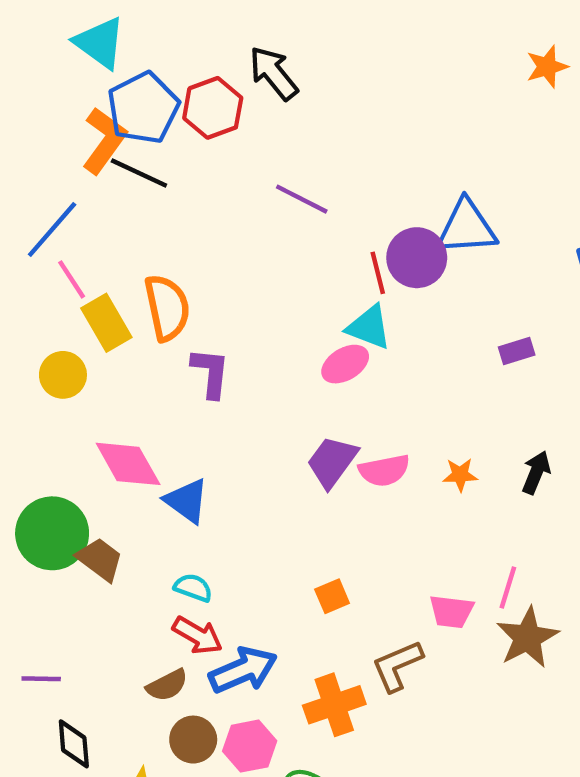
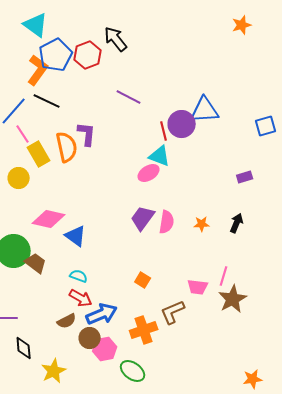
orange star: (547, 67) -> (242, 25), moved
black line: (139, 173) -> (47, 101), moved
purple rectangle: (517, 351) -> (245, 177), moved
purple L-shape: (211, 373) -> (87, 134), moved
pink diamond: (128, 464) -> (49, 219), turned -48
pink semicircle: (384, 470) -> (167, 222), turned -70
orange square: (332, 596) -> (143, 280), turned -35
brown circle: (193, 740) -> (90, 338), moved

